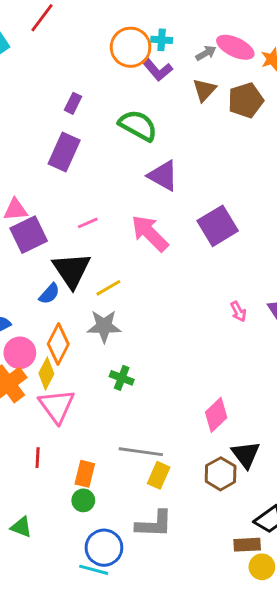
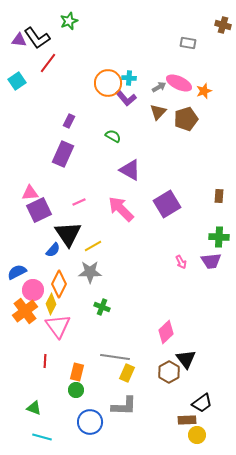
green semicircle: (138, 125) -> (113, 136), size x0.6
cyan line: (94, 570) -> (42, 437), moved

